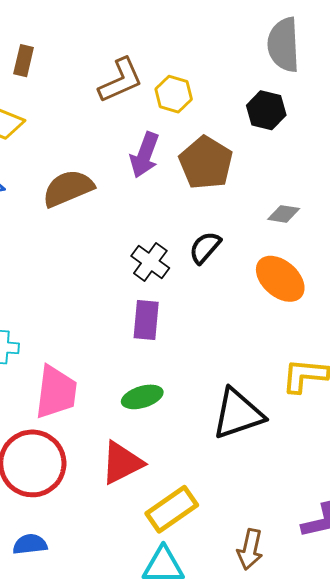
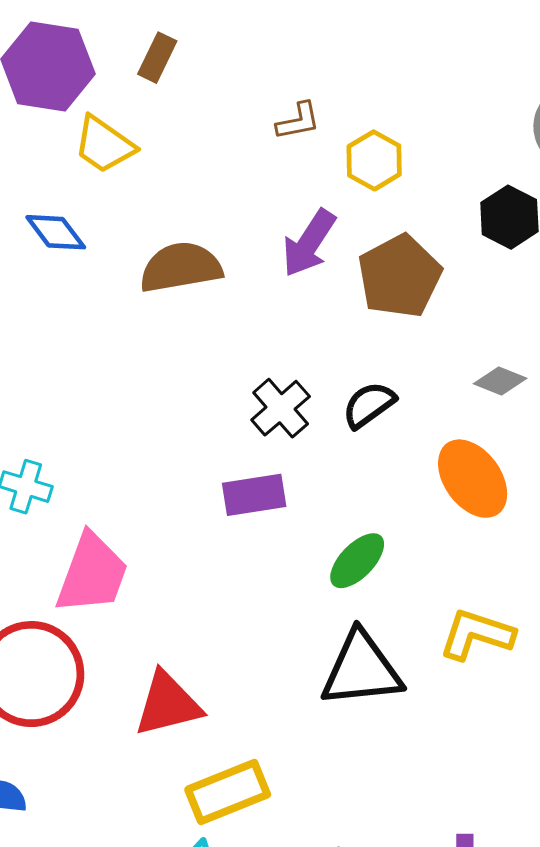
brown L-shape: (121, 80) -> (298, 121), size x0.6
purple rectangle: (146, 320) -> (254, 495), turned 63
green ellipse: (142, 397) -> (357, 561), moved, turned -42

